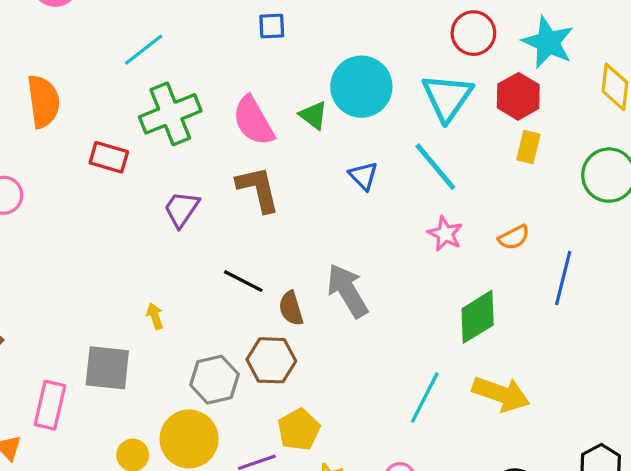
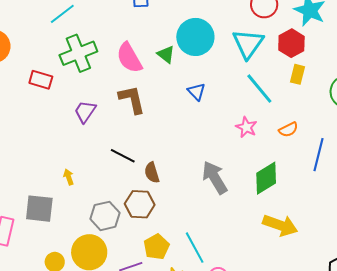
cyan line: (435, 167) -> (259, 89), moved
gray arrow: (347, 291) -> (215, 178), moved
cyan line: (425, 398) -> (195, 248), moved, turned -56

